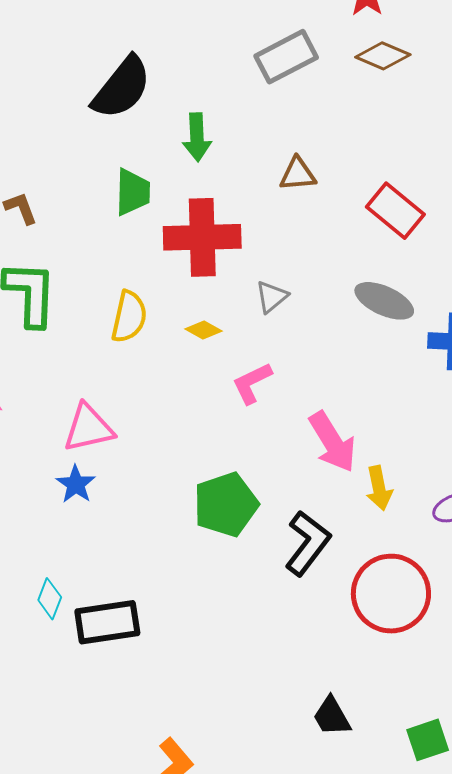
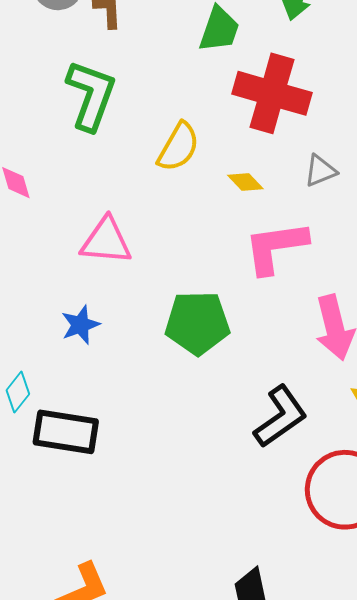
pink L-shape: (252, 383) -> (276, 247), size x1.5
blue star: (76, 484) -> (80, 325), moved
green pentagon: (226, 505) -> (197, 323), moved

